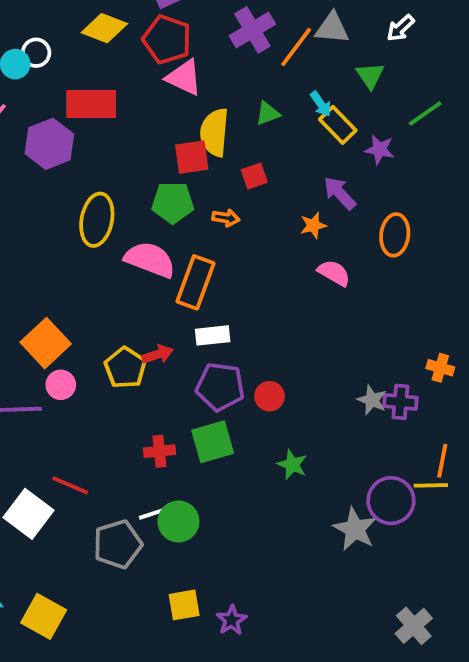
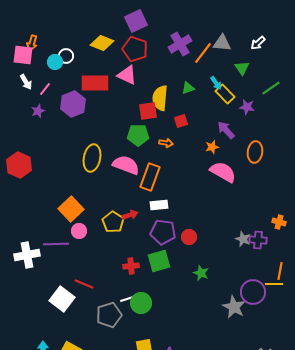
pink triangle: (184, 77) -> (127, 75), moved
yellow ellipse: (97, 220) -> (92, 158), moved
pink semicircle: (334, 273) -> (223, 172), size x1.5

